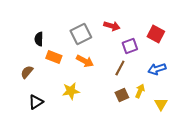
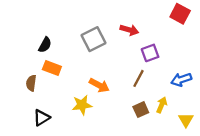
red square: (156, 34) -> (180, 14), moved
black semicircle: (39, 39) -> (45, 45), turned -152
orange rectangle: (54, 57) -> (52, 68), moved
orange arrow: (85, 61) -> (99, 85), moved
brown semicircle: (27, 72) -> (31, 83), turned -32

